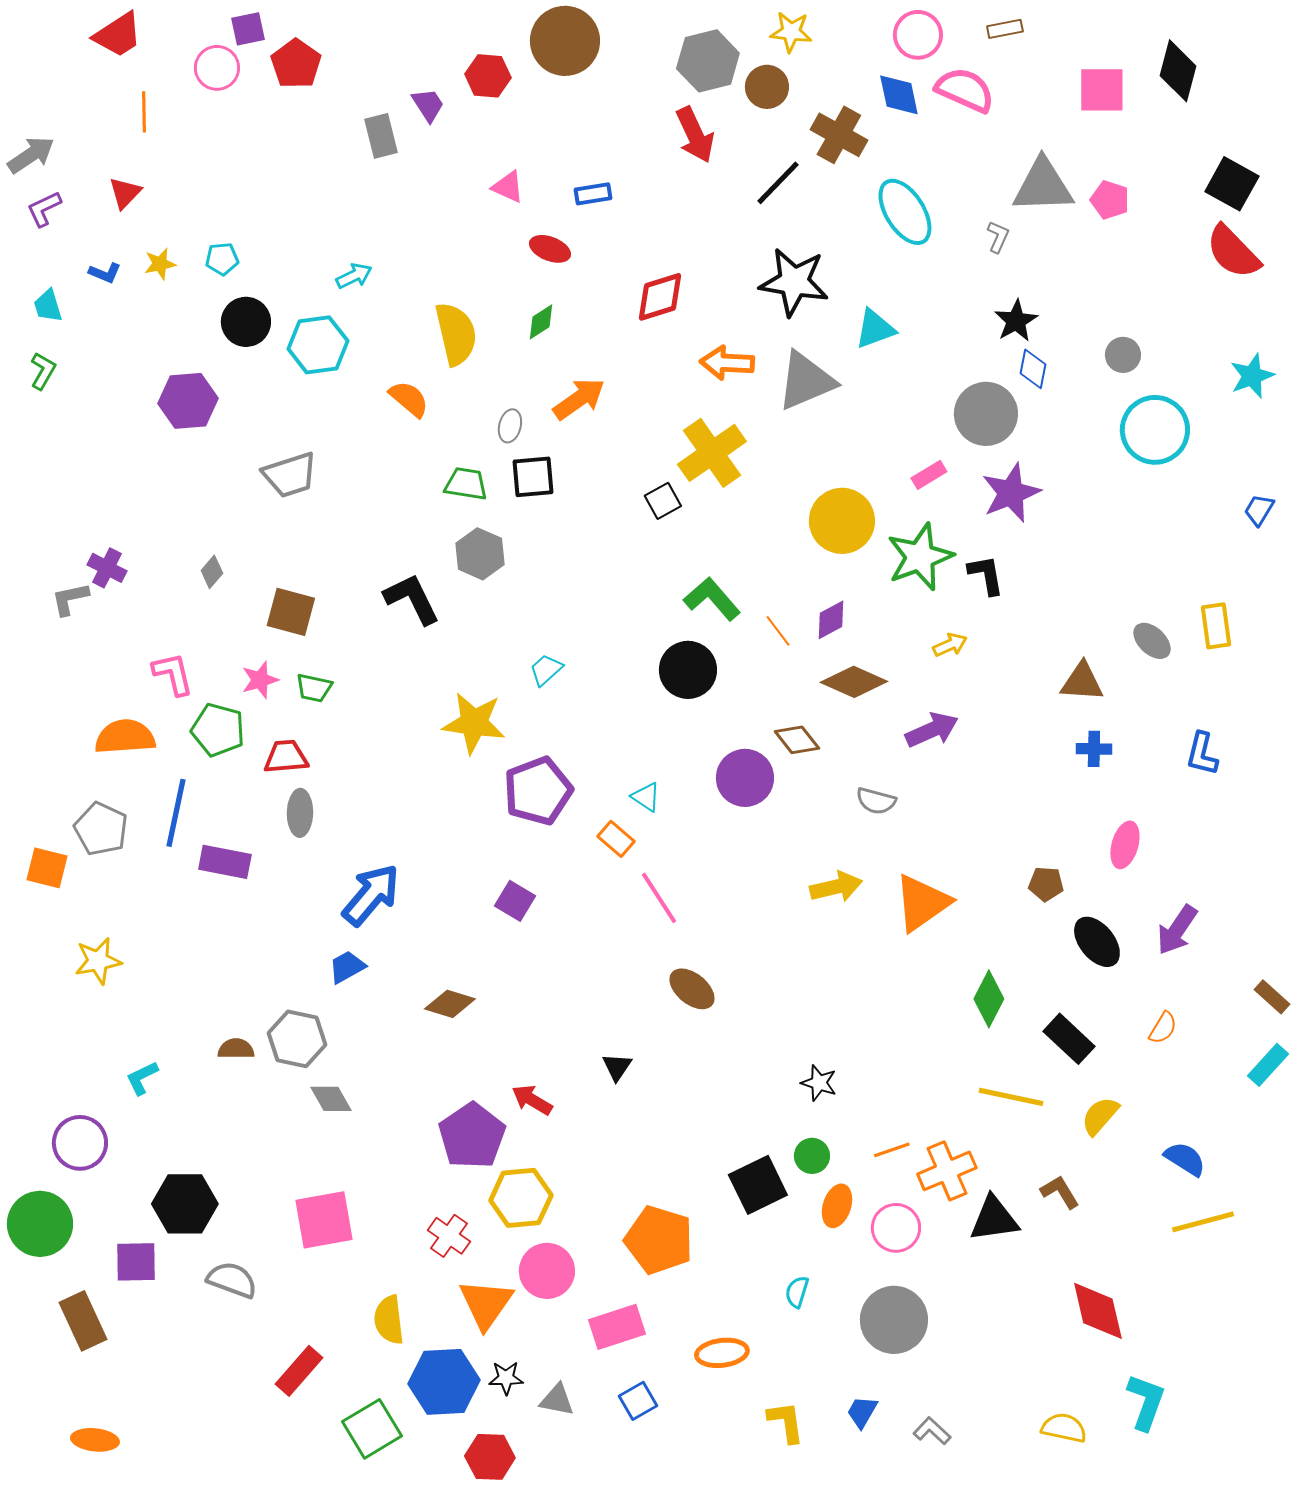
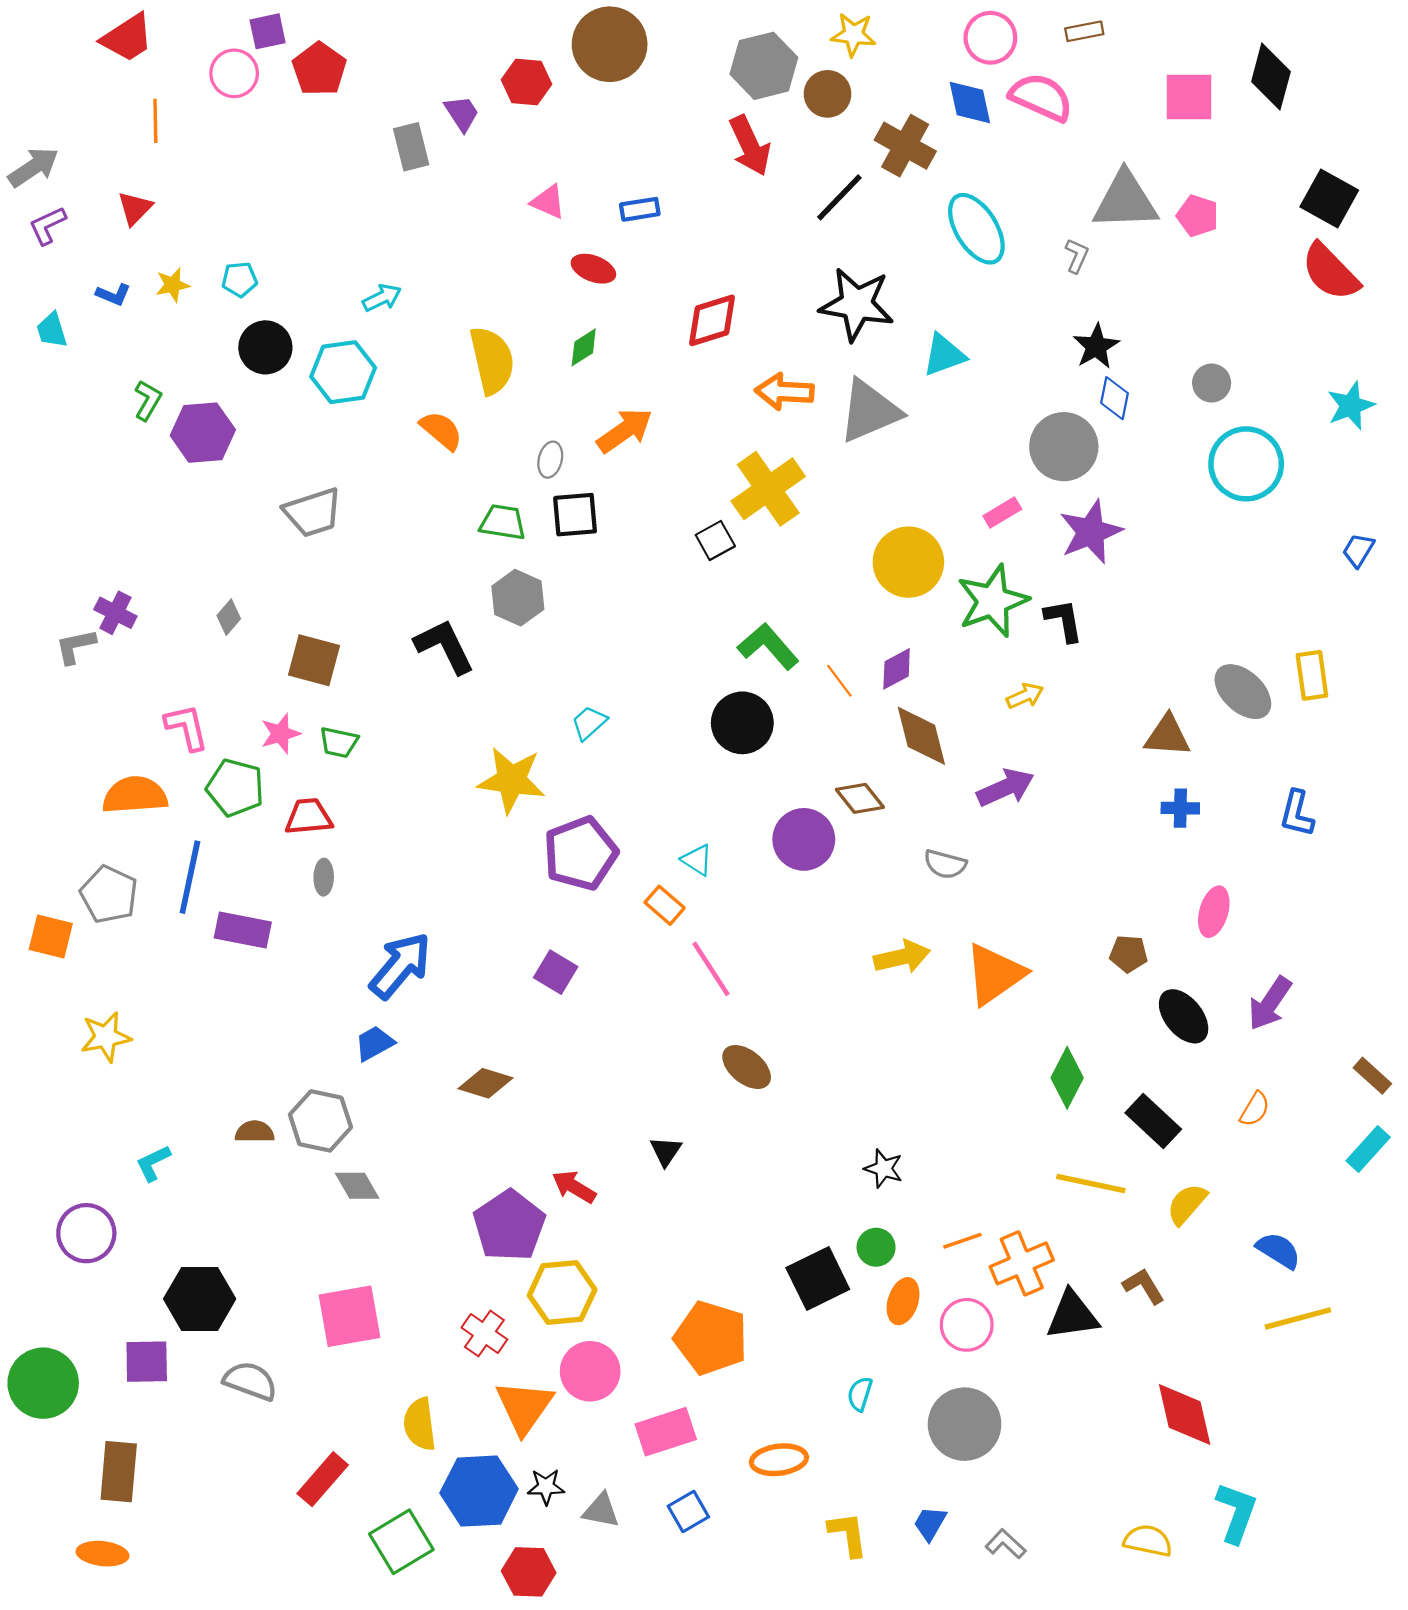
green L-shape: (43, 371) -> (148, 400), moved
gray ellipse: (1152, 641) -> (1243, 692), size x1.4
brown diamond: (854, 682) -> (921, 736), turned 52
gray ellipse: (300, 813) -> (324, 877), size x0.7
green circle: (40, 1224) -> (43, 1383), moved
brown rectangle: (83, 1321) -> (119, 1472), moved, turned 30

